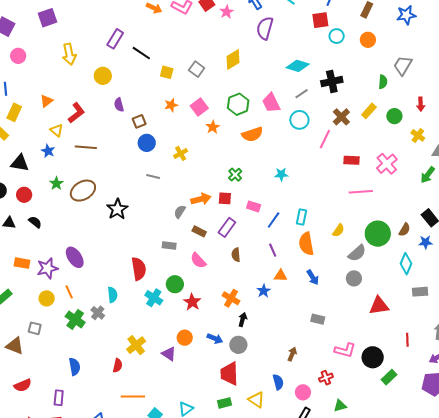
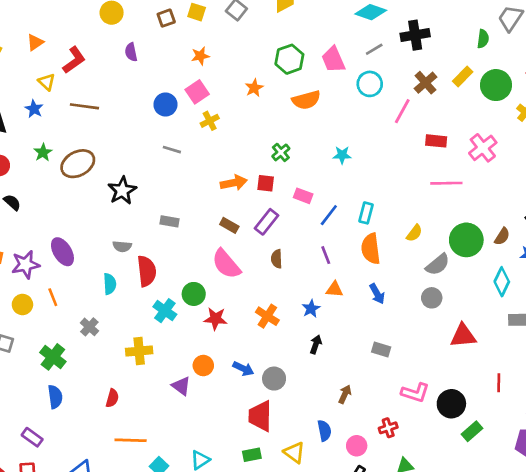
pink square: (199, 107) -> (197, 92), moved
green circle: (394, 116) -> (496, 85), size x1.5
brown square: (139, 121) -> (166, 18), moved
gray semicircle: (180, 212) -> (122, 246), moved, turned -120
gray rectangle: (169, 246) -> (169, 221), moved
pink semicircle: (198, 260) -> (226, 264), size x1.4
cyan semicircle: (112, 295) -> (110, 284), moved
red star: (192, 302) -> (216, 319), turned -30
green cross: (75, 319) -> (53, 357), moved
black arrow: (243, 319) -> (316, 344), moved
yellow cross: (136, 345) -> (139, 351), moved, turned 30
purple rectangle: (59, 398) -> (32, 437), turned -63

